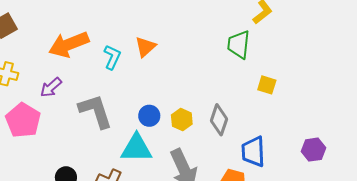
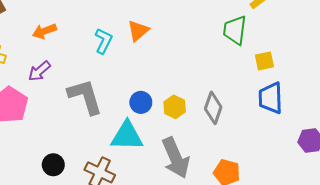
orange arrow: (69, 44) -> (44, 31), moved, size x0.6
yellow square: (267, 85) -> (264, 61), moved, turned -30
blue trapezoid: (253, 152) -> (271, 98), moved

